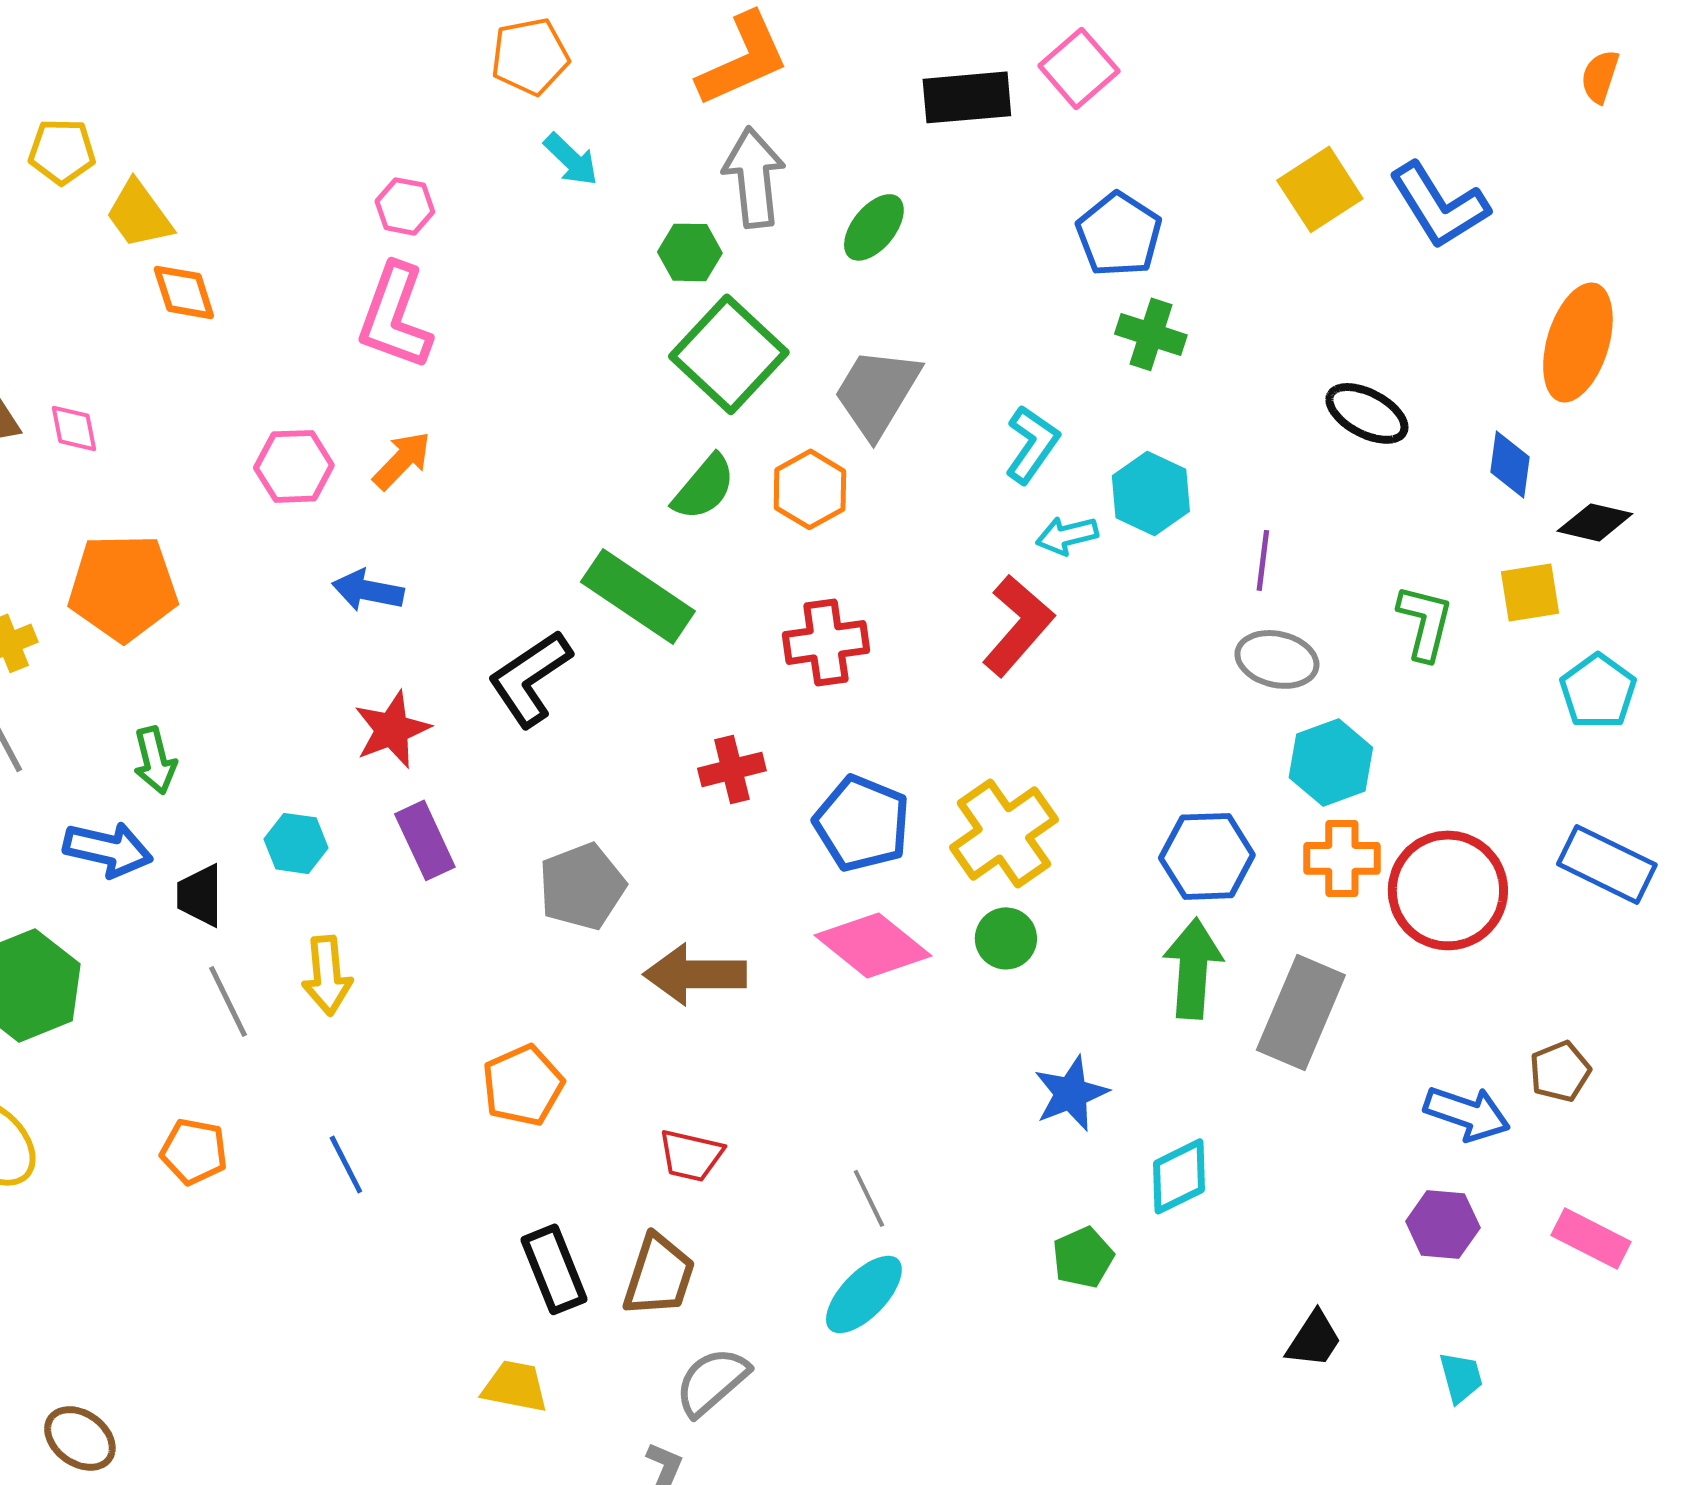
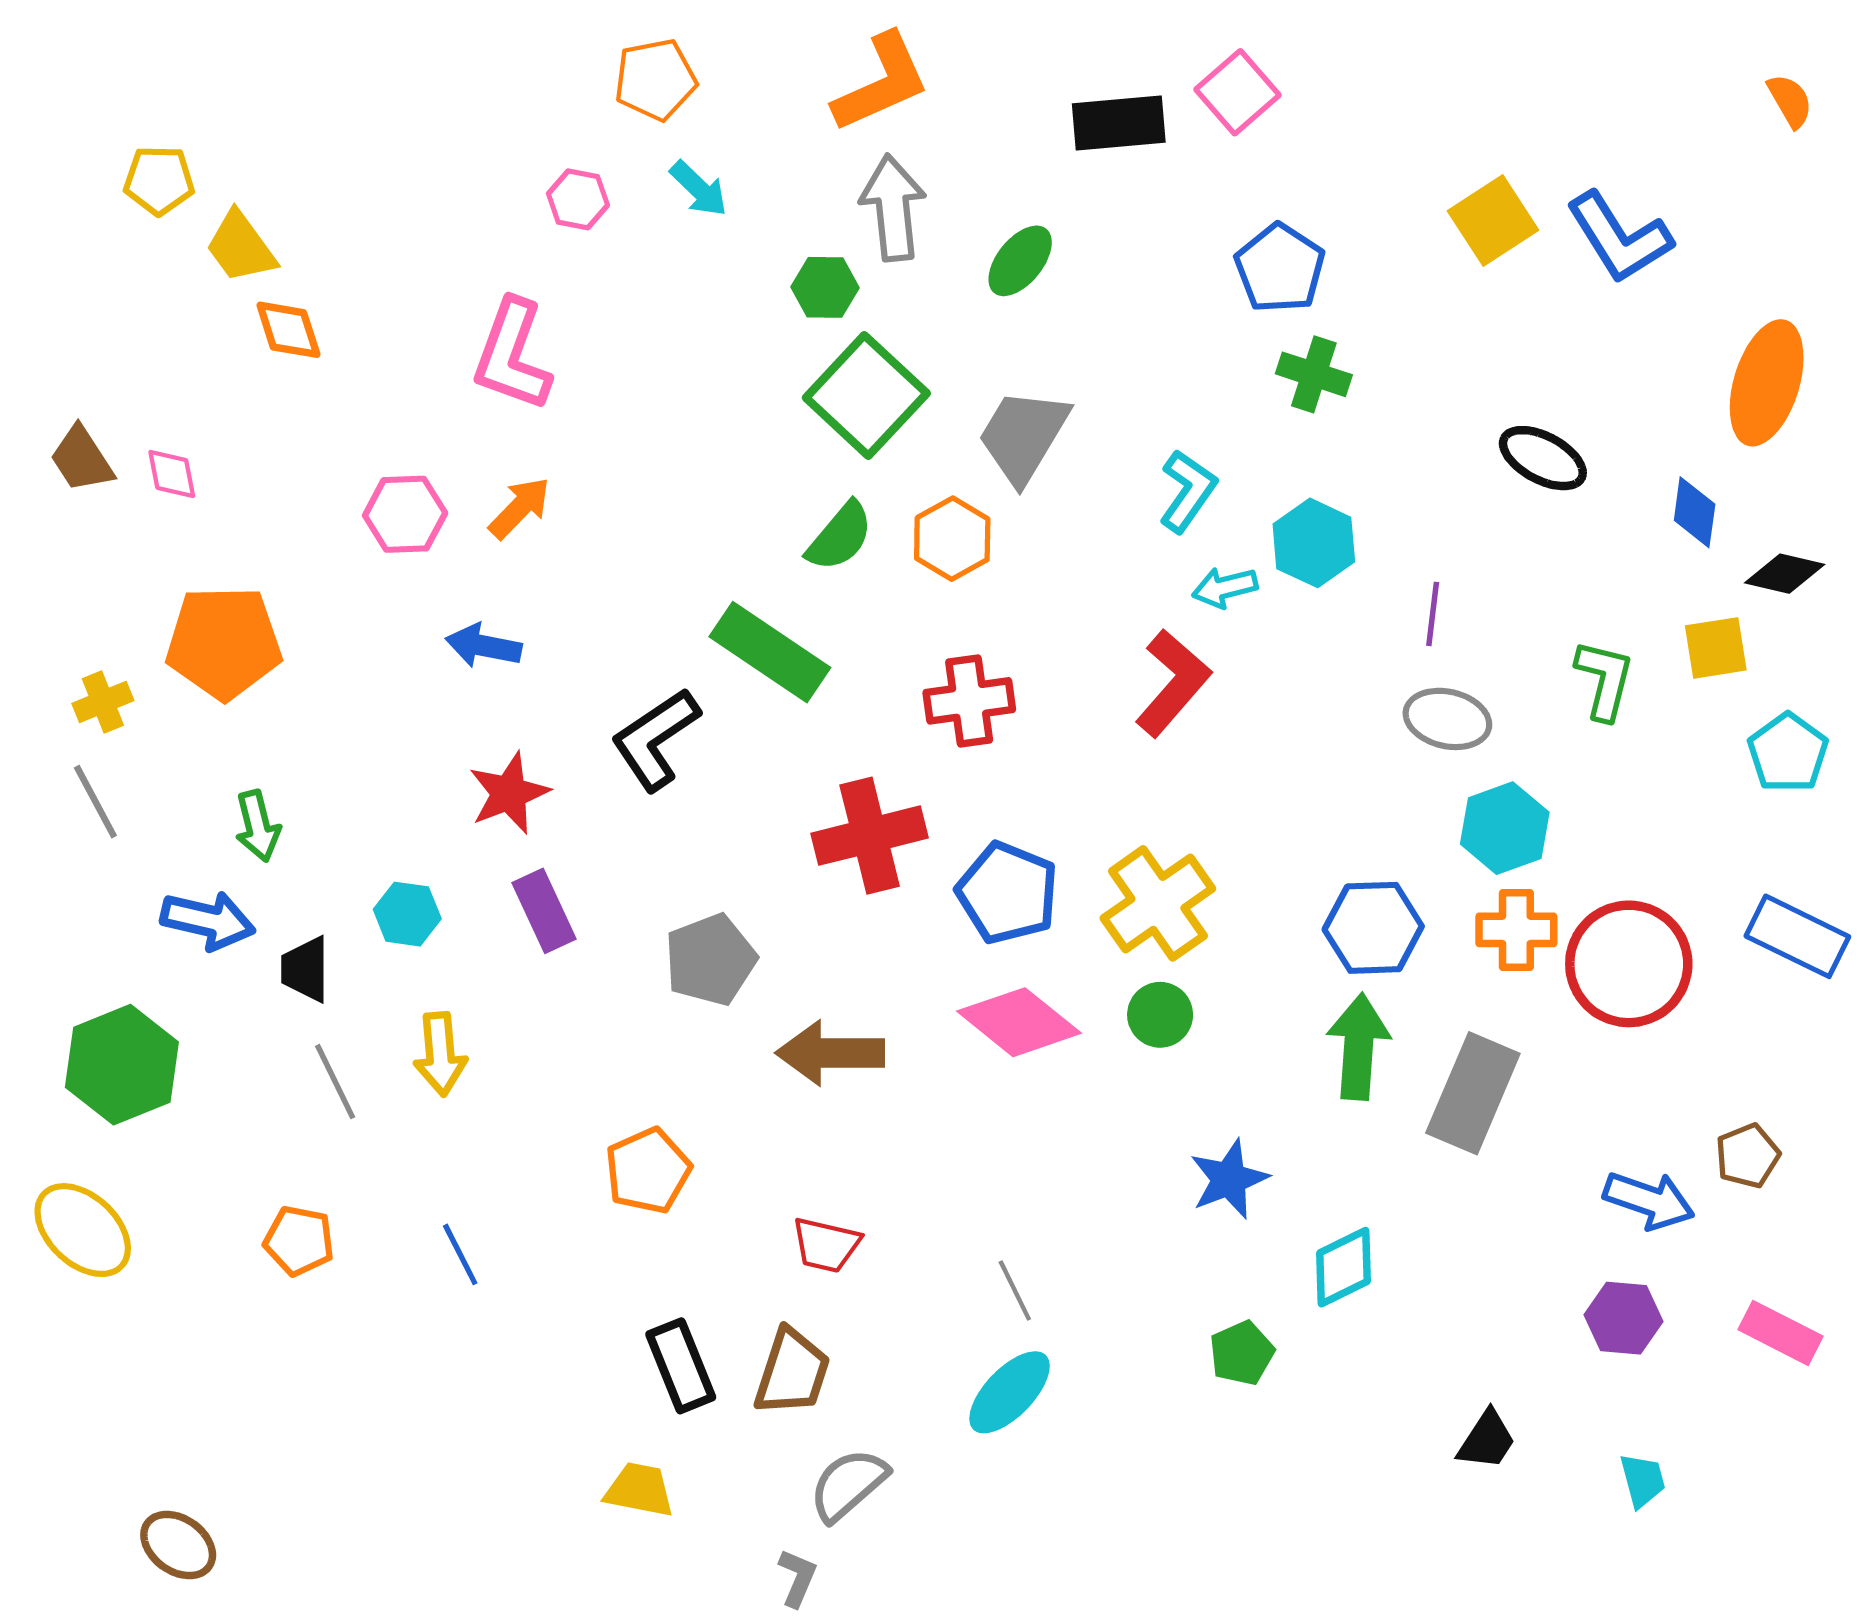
orange semicircle: (1600, 76) -> (1790, 101), turned 132
pink hexagon: (405, 206) -> (578, 199), moved
red cross: (732, 769) -> (870, 836), size x1.6

